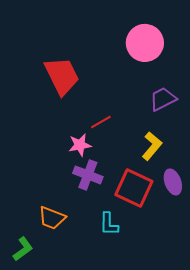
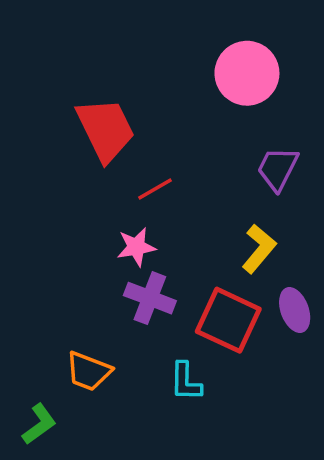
purple trapezoid: (163, 99) -> (278, 169), turned -36
red line: (101, 122) -> (155, 189), moved

